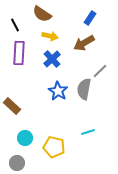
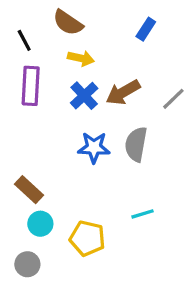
brown arrow: (84, 43) -> (123, 92), moved
gray line: (100, 71) -> (173, 99), moved
blue star: (58, 91) -> (94, 147), turned -30
brown rectangle: (12, 106) -> (29, 190), moved

